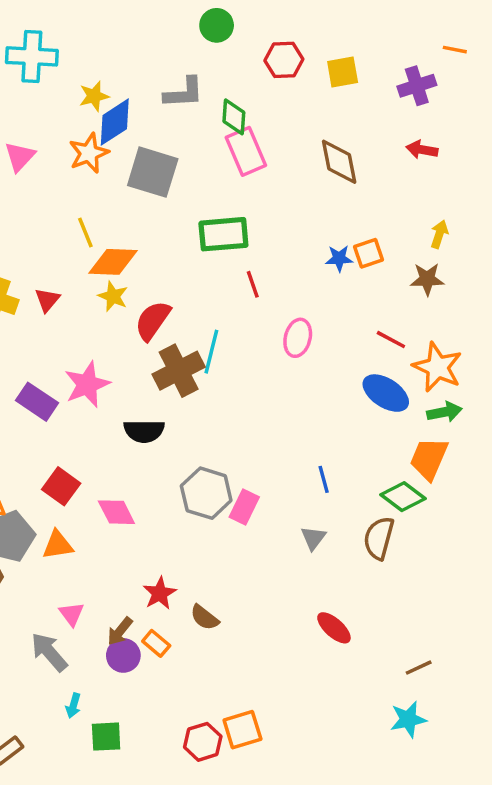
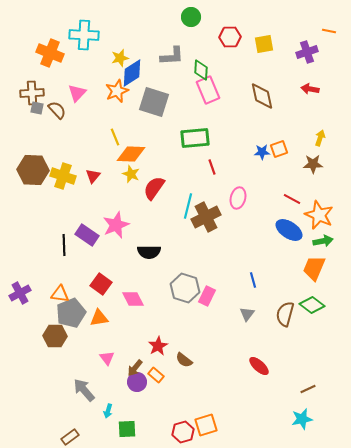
brown cross: (179, 371) -> (206, 217), moved
green diamond: (403, 497) -> (312, 305), moved
gray arrow: (49, 652) -> (84, 390), moved

